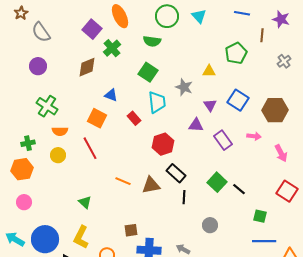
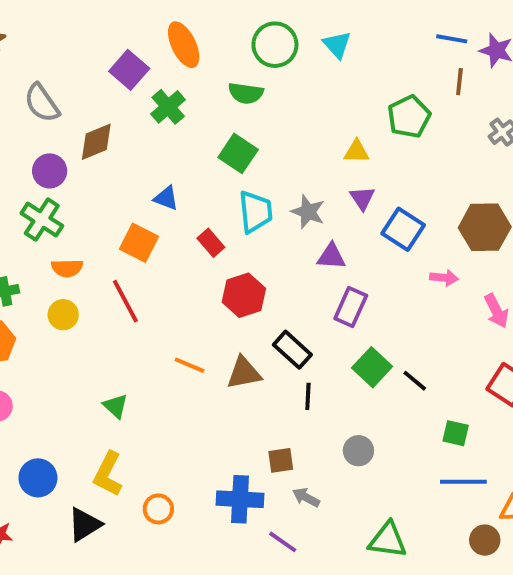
blue line: (242, 13) -> (452, 39), moved
gray semicircle: (41, 32) -> (42, 103), moved
purple circle: (38, 66) -> (50, 171), moved
brown diamond: (87, 67) -> (96, 142), moved
gray star: (184, 87) -> (308, 212), moved
blue square: (238, 100) -> (403, 229), moved
purple triangle: (210, 105) -> (362, 198), moved
purple rectangle: (223, 140) -> (351, 307), moved, turned 60
red hexagon: (163, 144) -> (244, 295), moved
brown square: (131, 230) -> (281, 460), moved
blue circle: (45, 239) -> (38, 478), size x0.7

